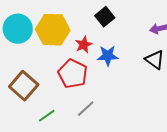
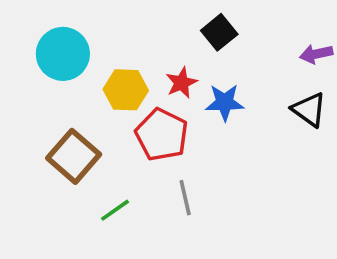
yellow hexagon: (53, 30) -> (126, 90), moved, size x0.7
gray line: (86, 109) -> (185, 198), turned -60

